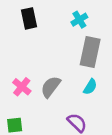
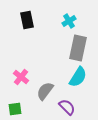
gray semicircle: (51, 87) -> (45, 91), moved
cyan semicircle: (90, 87) -> (78, 77), size x1.5

